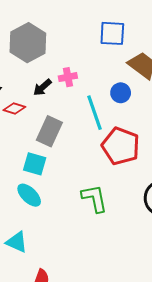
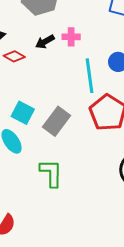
gray rectangle: (49, 131) -> (56, 121), moved
green L-shape: (94, 198) -> (51, 173), moved

